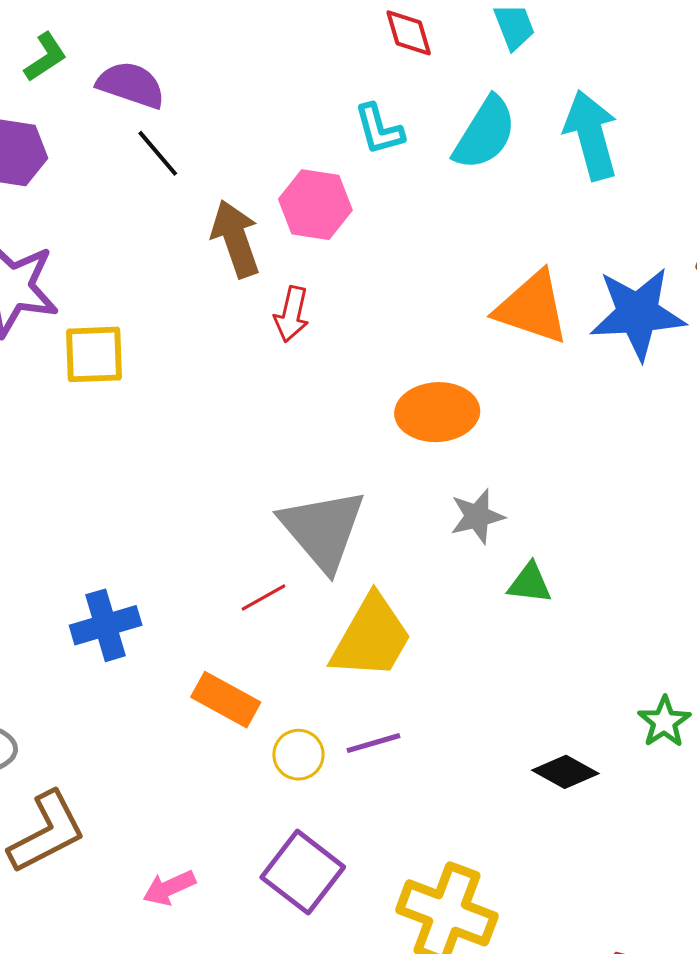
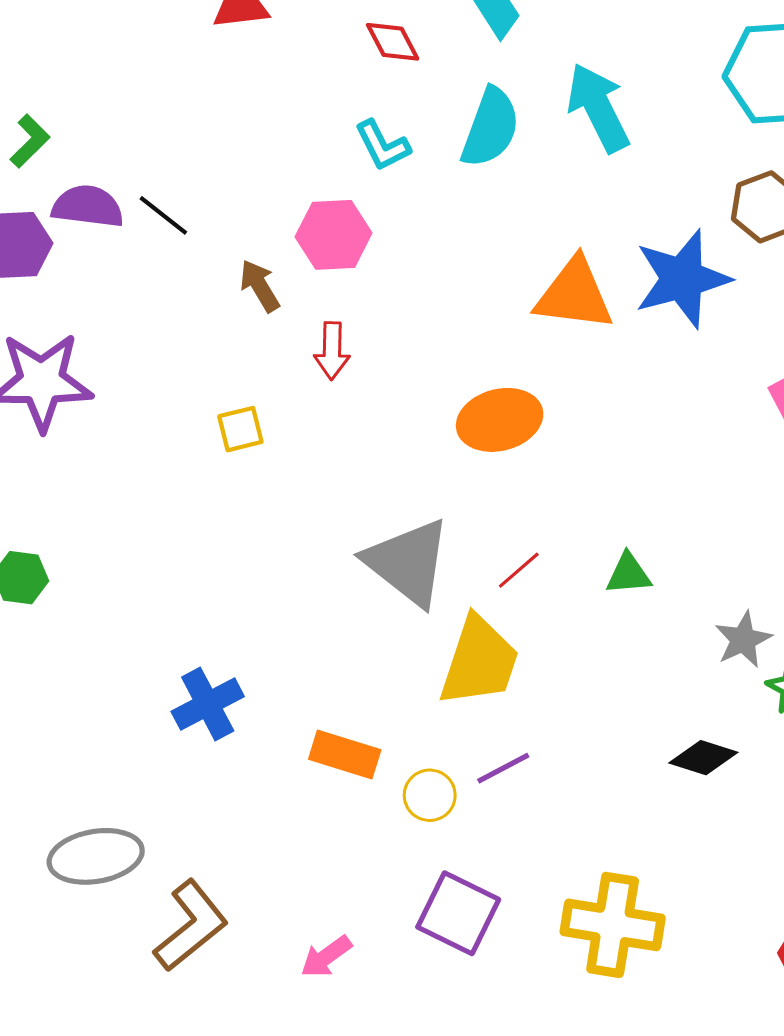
purple semicircle: (131, 85) -> (88, 206), moved
brown arrow: (236, 239) -> (260, 286), size x0.7
yellow square: (94, 354) -> (240, 429), moved, size x0.7
gray star: (477, 516) -> (743, 640), moved
red line: (263, 597) -> (519, 570), moved

